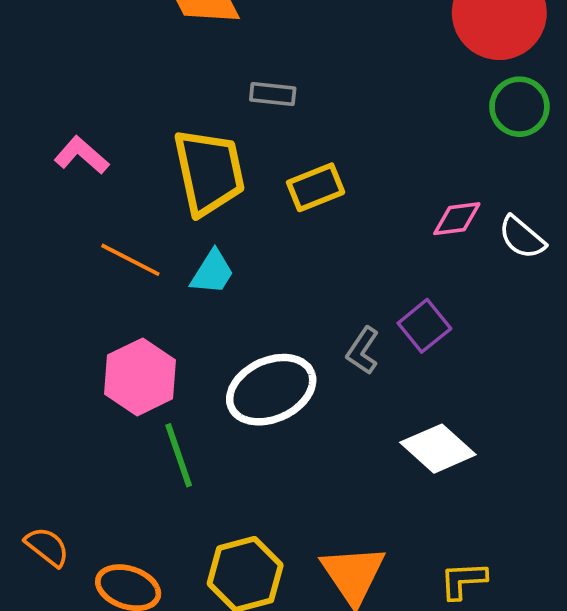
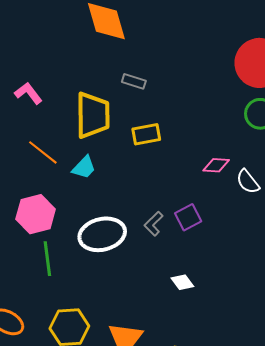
white diamond: (438, 449) -> (182, 282), size x0.6

